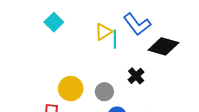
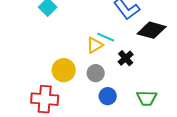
yellow triangle: (103, 32) -> (95, 45), moved
cyan line: (115, 39) -> (106, 37), moved, turned -66

